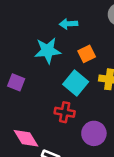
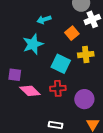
orange square: (87, 54) -> (72, 33), moved
pink diamond: (26, 138) -> (30, 91), moved

